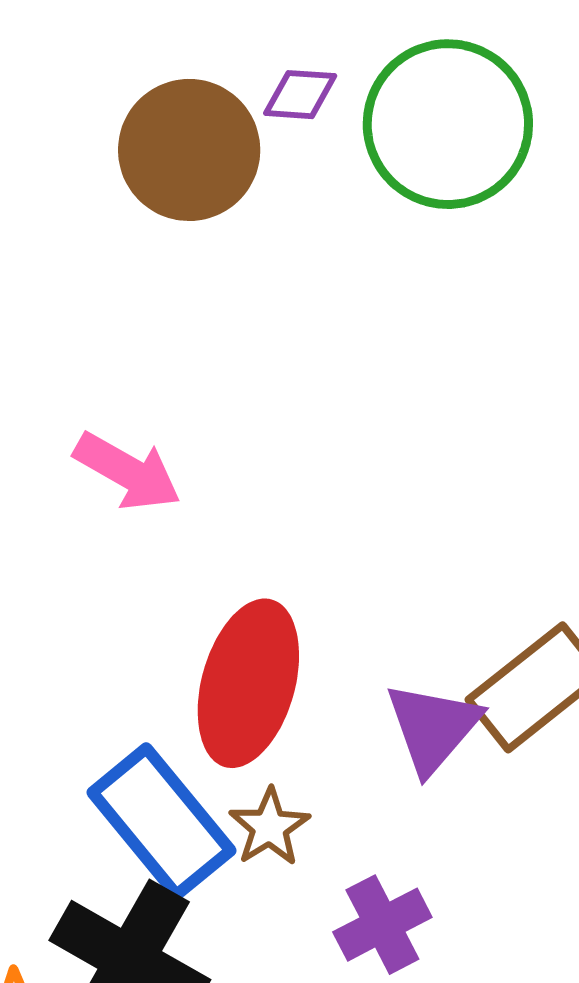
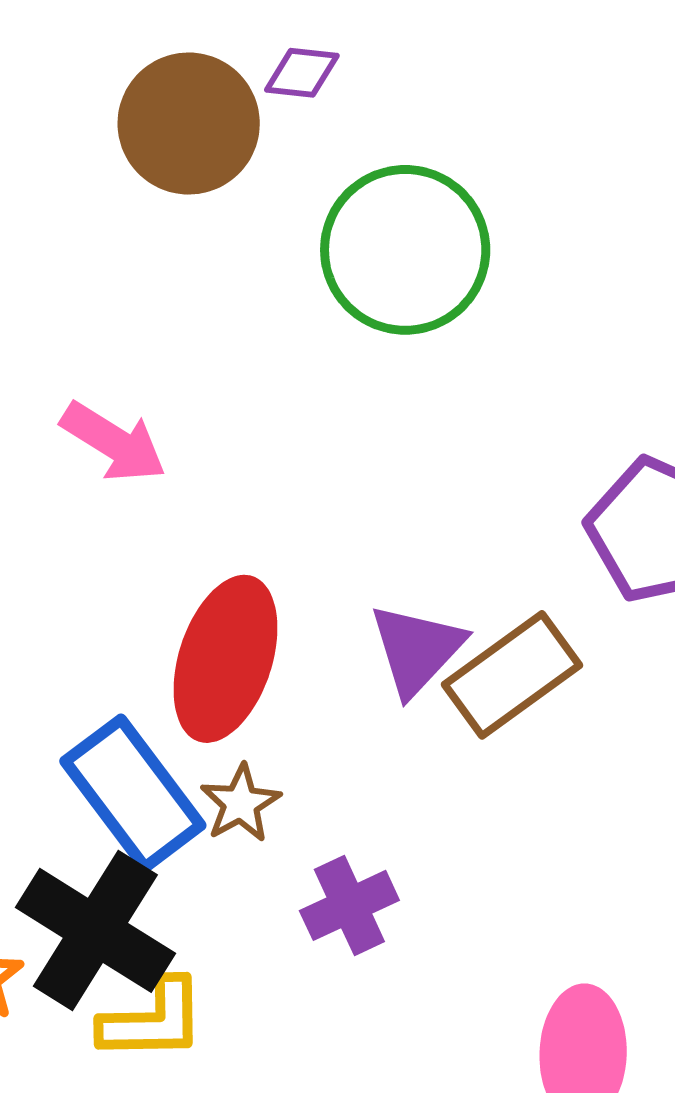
green circle: (448, 124) -> (405, 250), moved
purple triangle: (433, 728) -> (417, 649), moved

